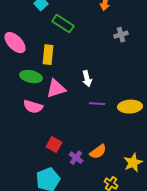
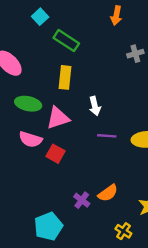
yellow rectangle: (48, 55) -> (65, 77), moved
red square: (54, 145) -> (56, 154), moved

